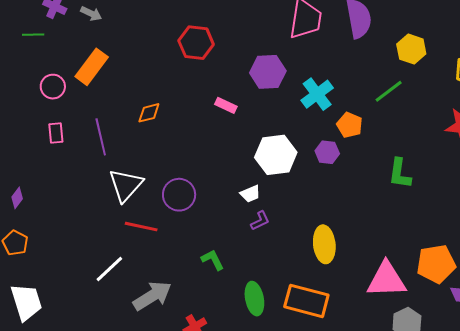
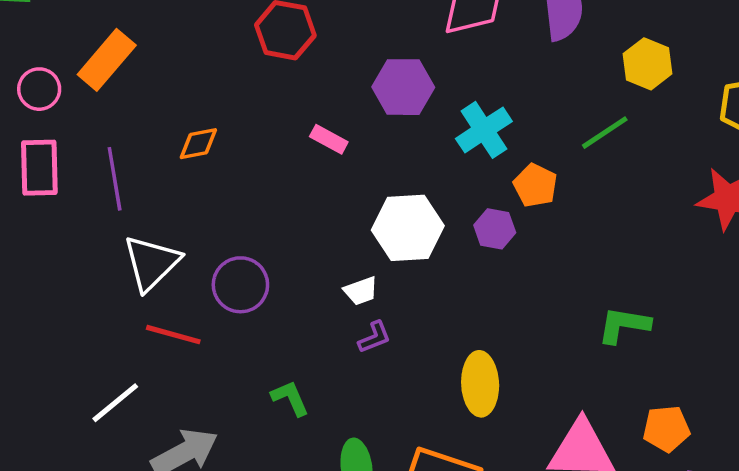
pink rectangle: (56, 133) -> (39, 168), size x1.6
green L-shape: (400, 173) -> (624, 325), moved, turned 88
orange pentagon: (436, 264) -> (666, 429), size x0.7

